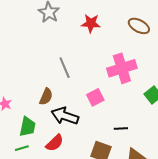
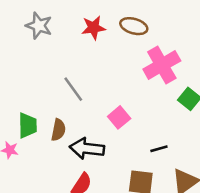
brown ellipse: (139, 26) -> (134, 26), moved
pink cross: (122, 68) -> (162, 65), moved
green trapezoid: (27, 127) -> (28, 125), moved

